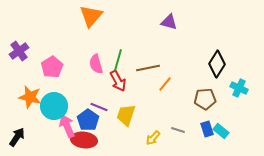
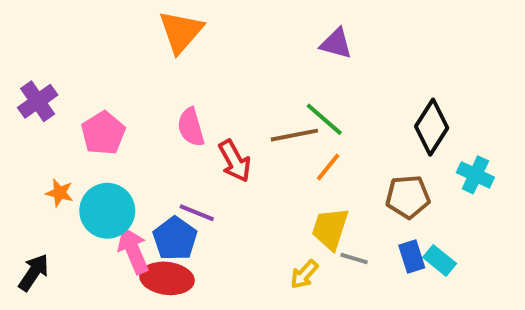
green line: (118, 60) -> (324, 119), moved, turned -65
orange star: (30, 97) -> (60, 193), size x0.6
yellow trapezoid: (126, 115) -> (330, 229), moved

